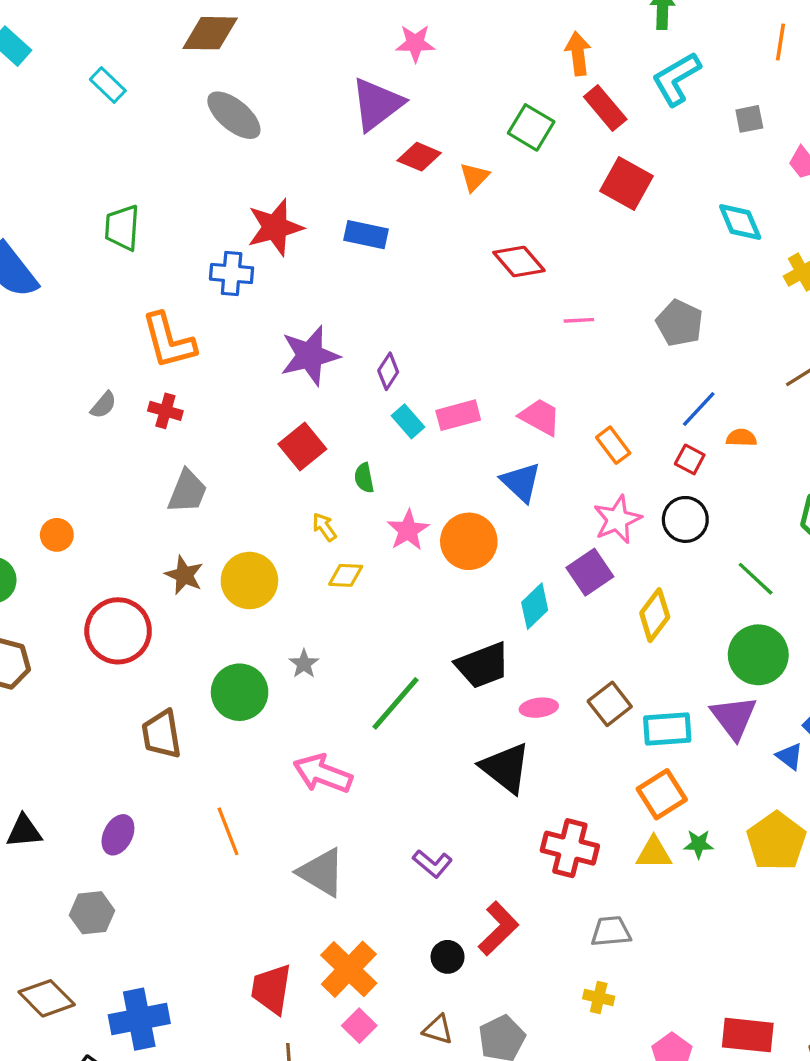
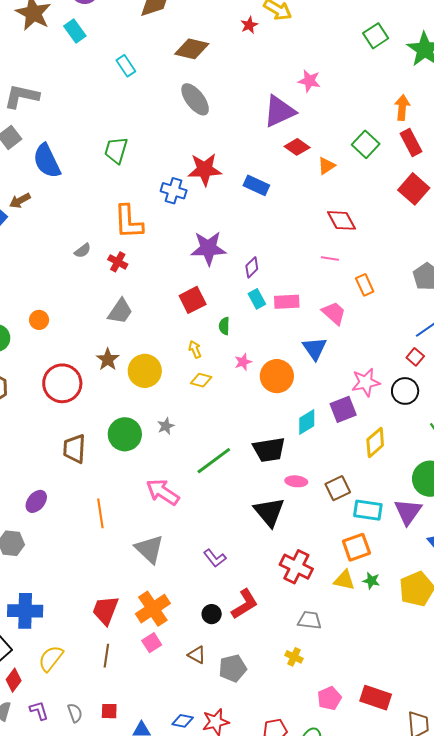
pink line: (579, 320) -> (330, 258), moved
orange rectangle: (613, 445) -> (365, 285), moved
pink star: (408, 530) -> (243, 362), size x0.7

